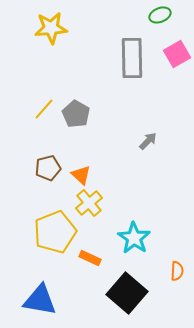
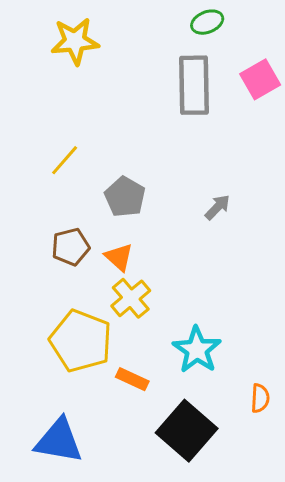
green ellipse: (160, 15) -> (207, 22), moved
gray pentagon: (76, 114) -> (125, 197), moved
yellow pentagon: (55, 232) -> (81, 341), turned -30

